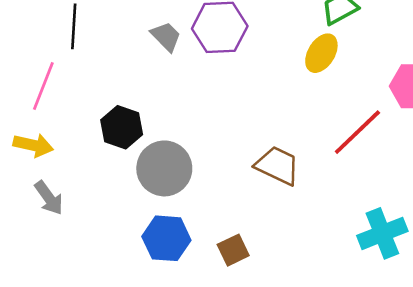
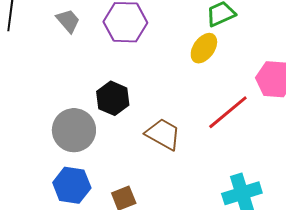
gray trapezoid: (166, 37) -> (68, 21), moved
black hexagon: (122, 127) -> (113, 98), moved

